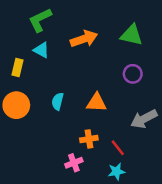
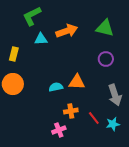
cyan triangle: (41, 50) -> (41, 39), moved, turned -32
cyan semicircle: (58, 101) -> (56, 87), moved, turned 64
gray arrow: (144, 119) -> (115, 95), turned -80
cyan star: (116, 172) -> (113, 124), moved

